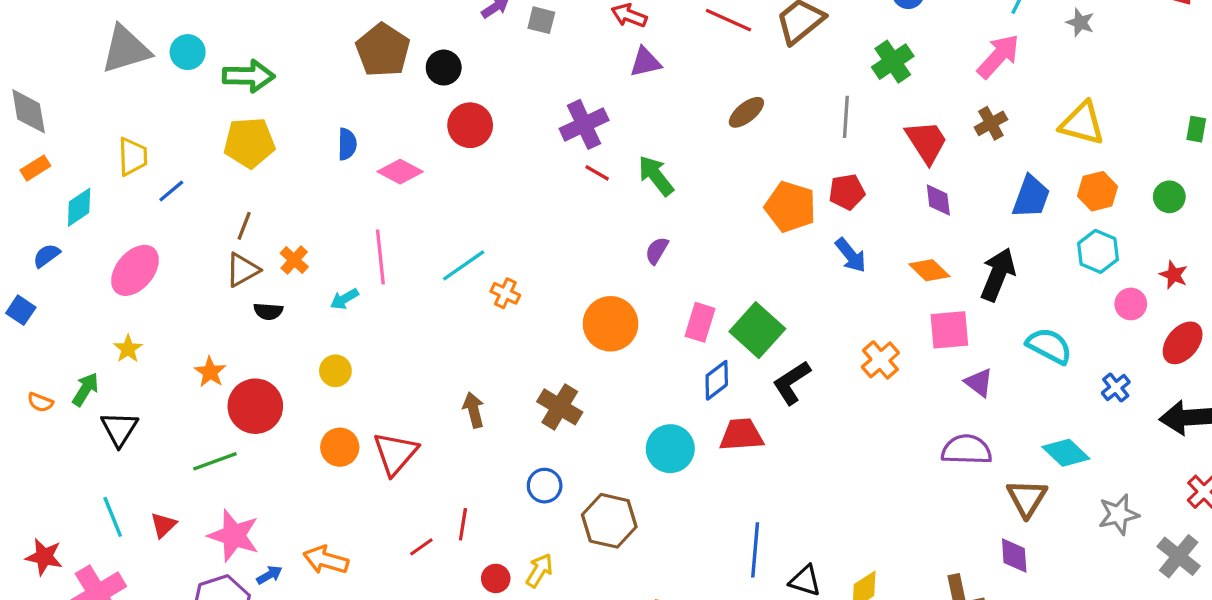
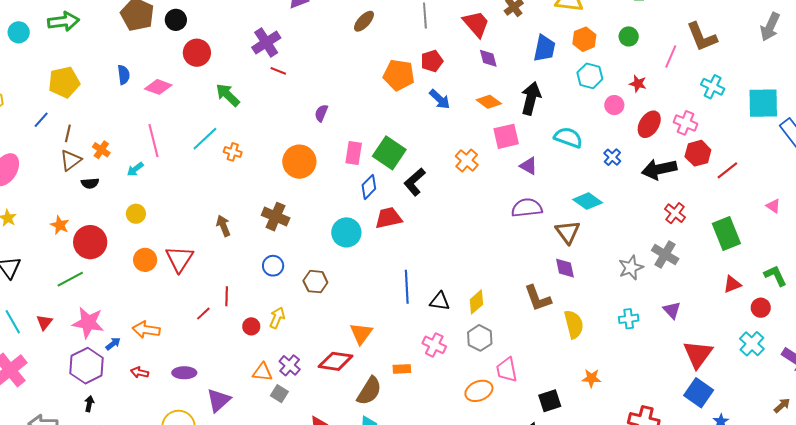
green arrow: (249, 76) -> (63, 21), moved
green arrow: (656, 176) -> (228, 95), moved
blue line: (171, 191) -> (41, 120), moved
gray star: (1119, 514) -> (631, 268), moved
brown hexagon: (609, 521) -> (315, 282), size x0.7

